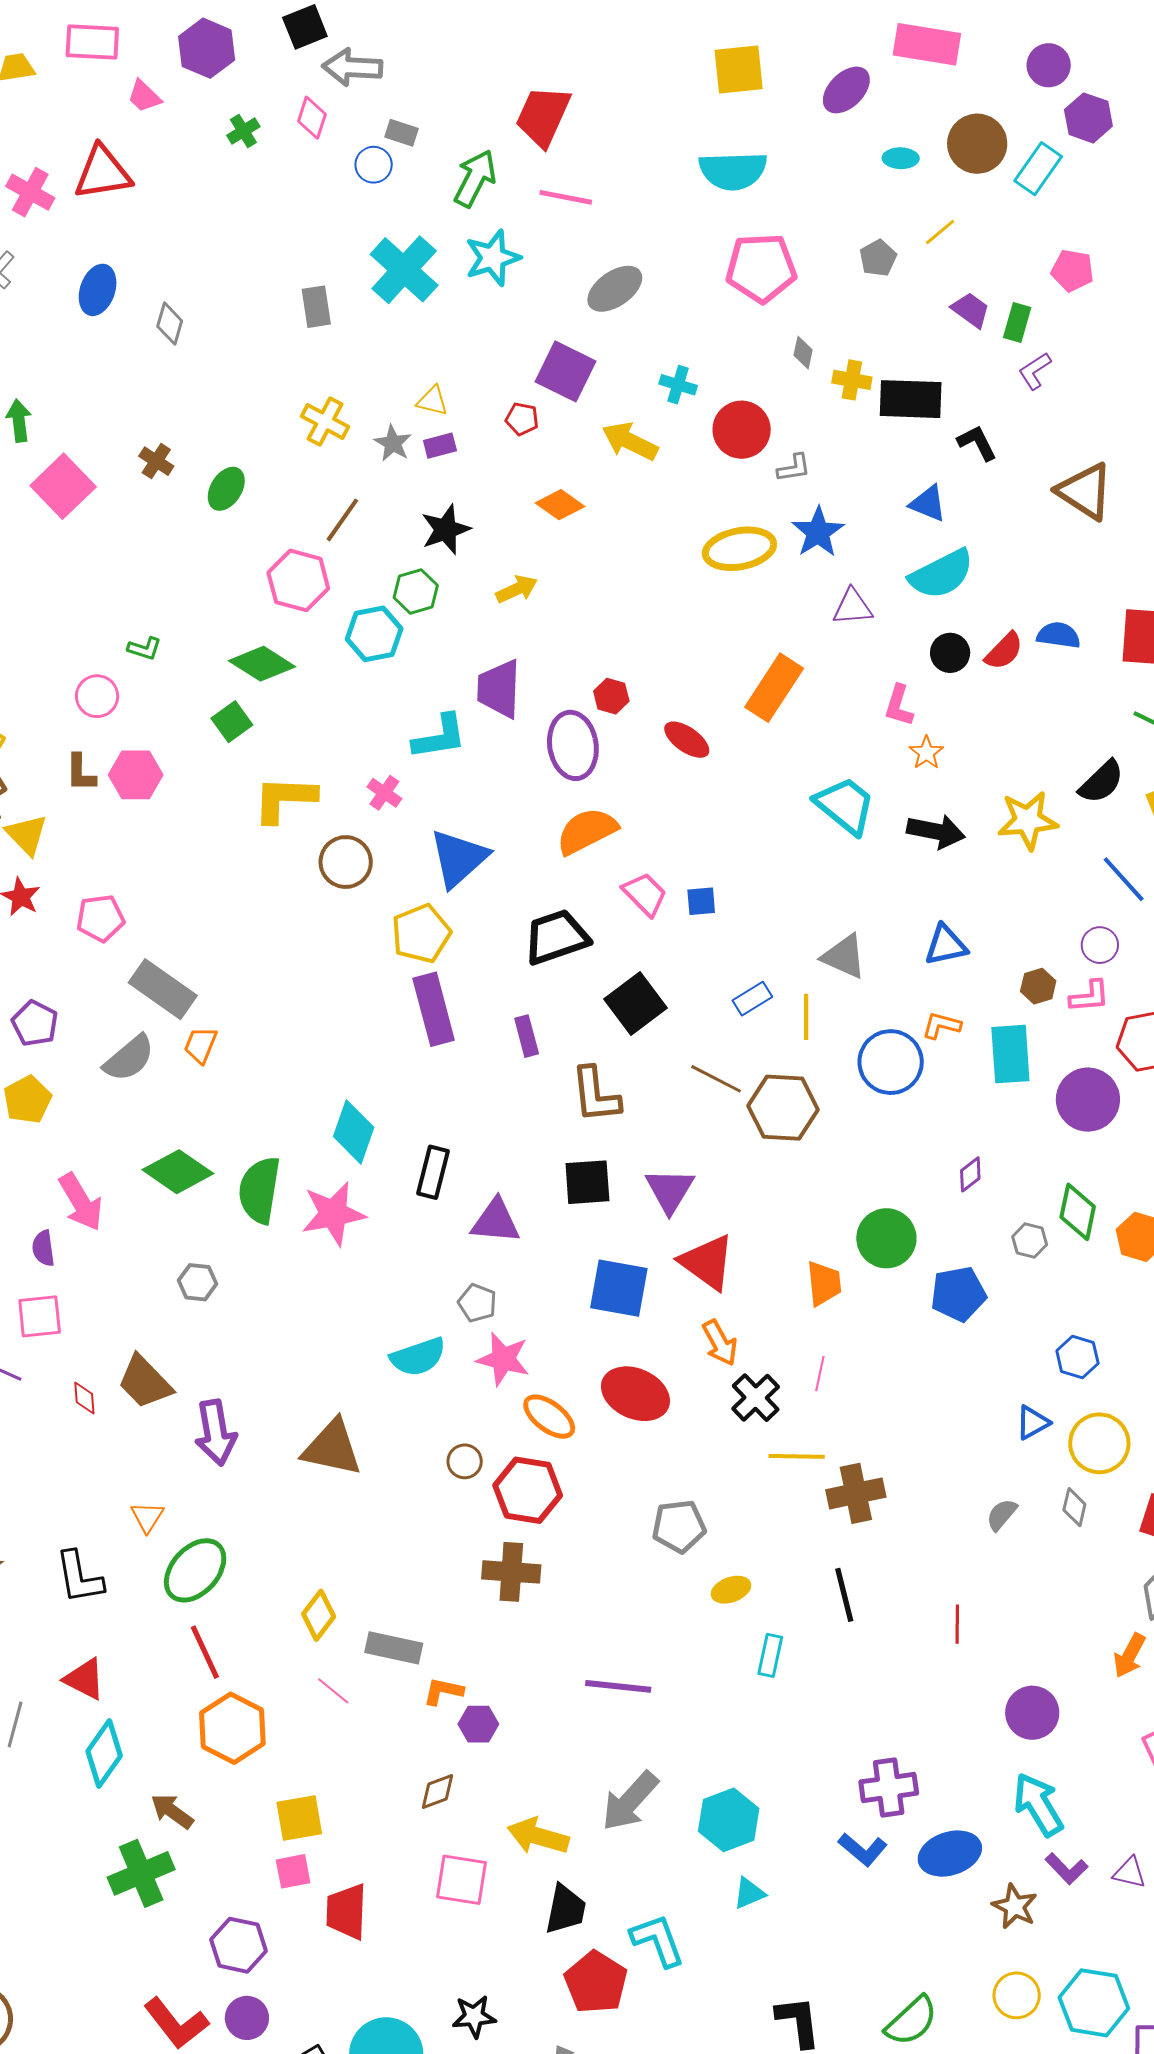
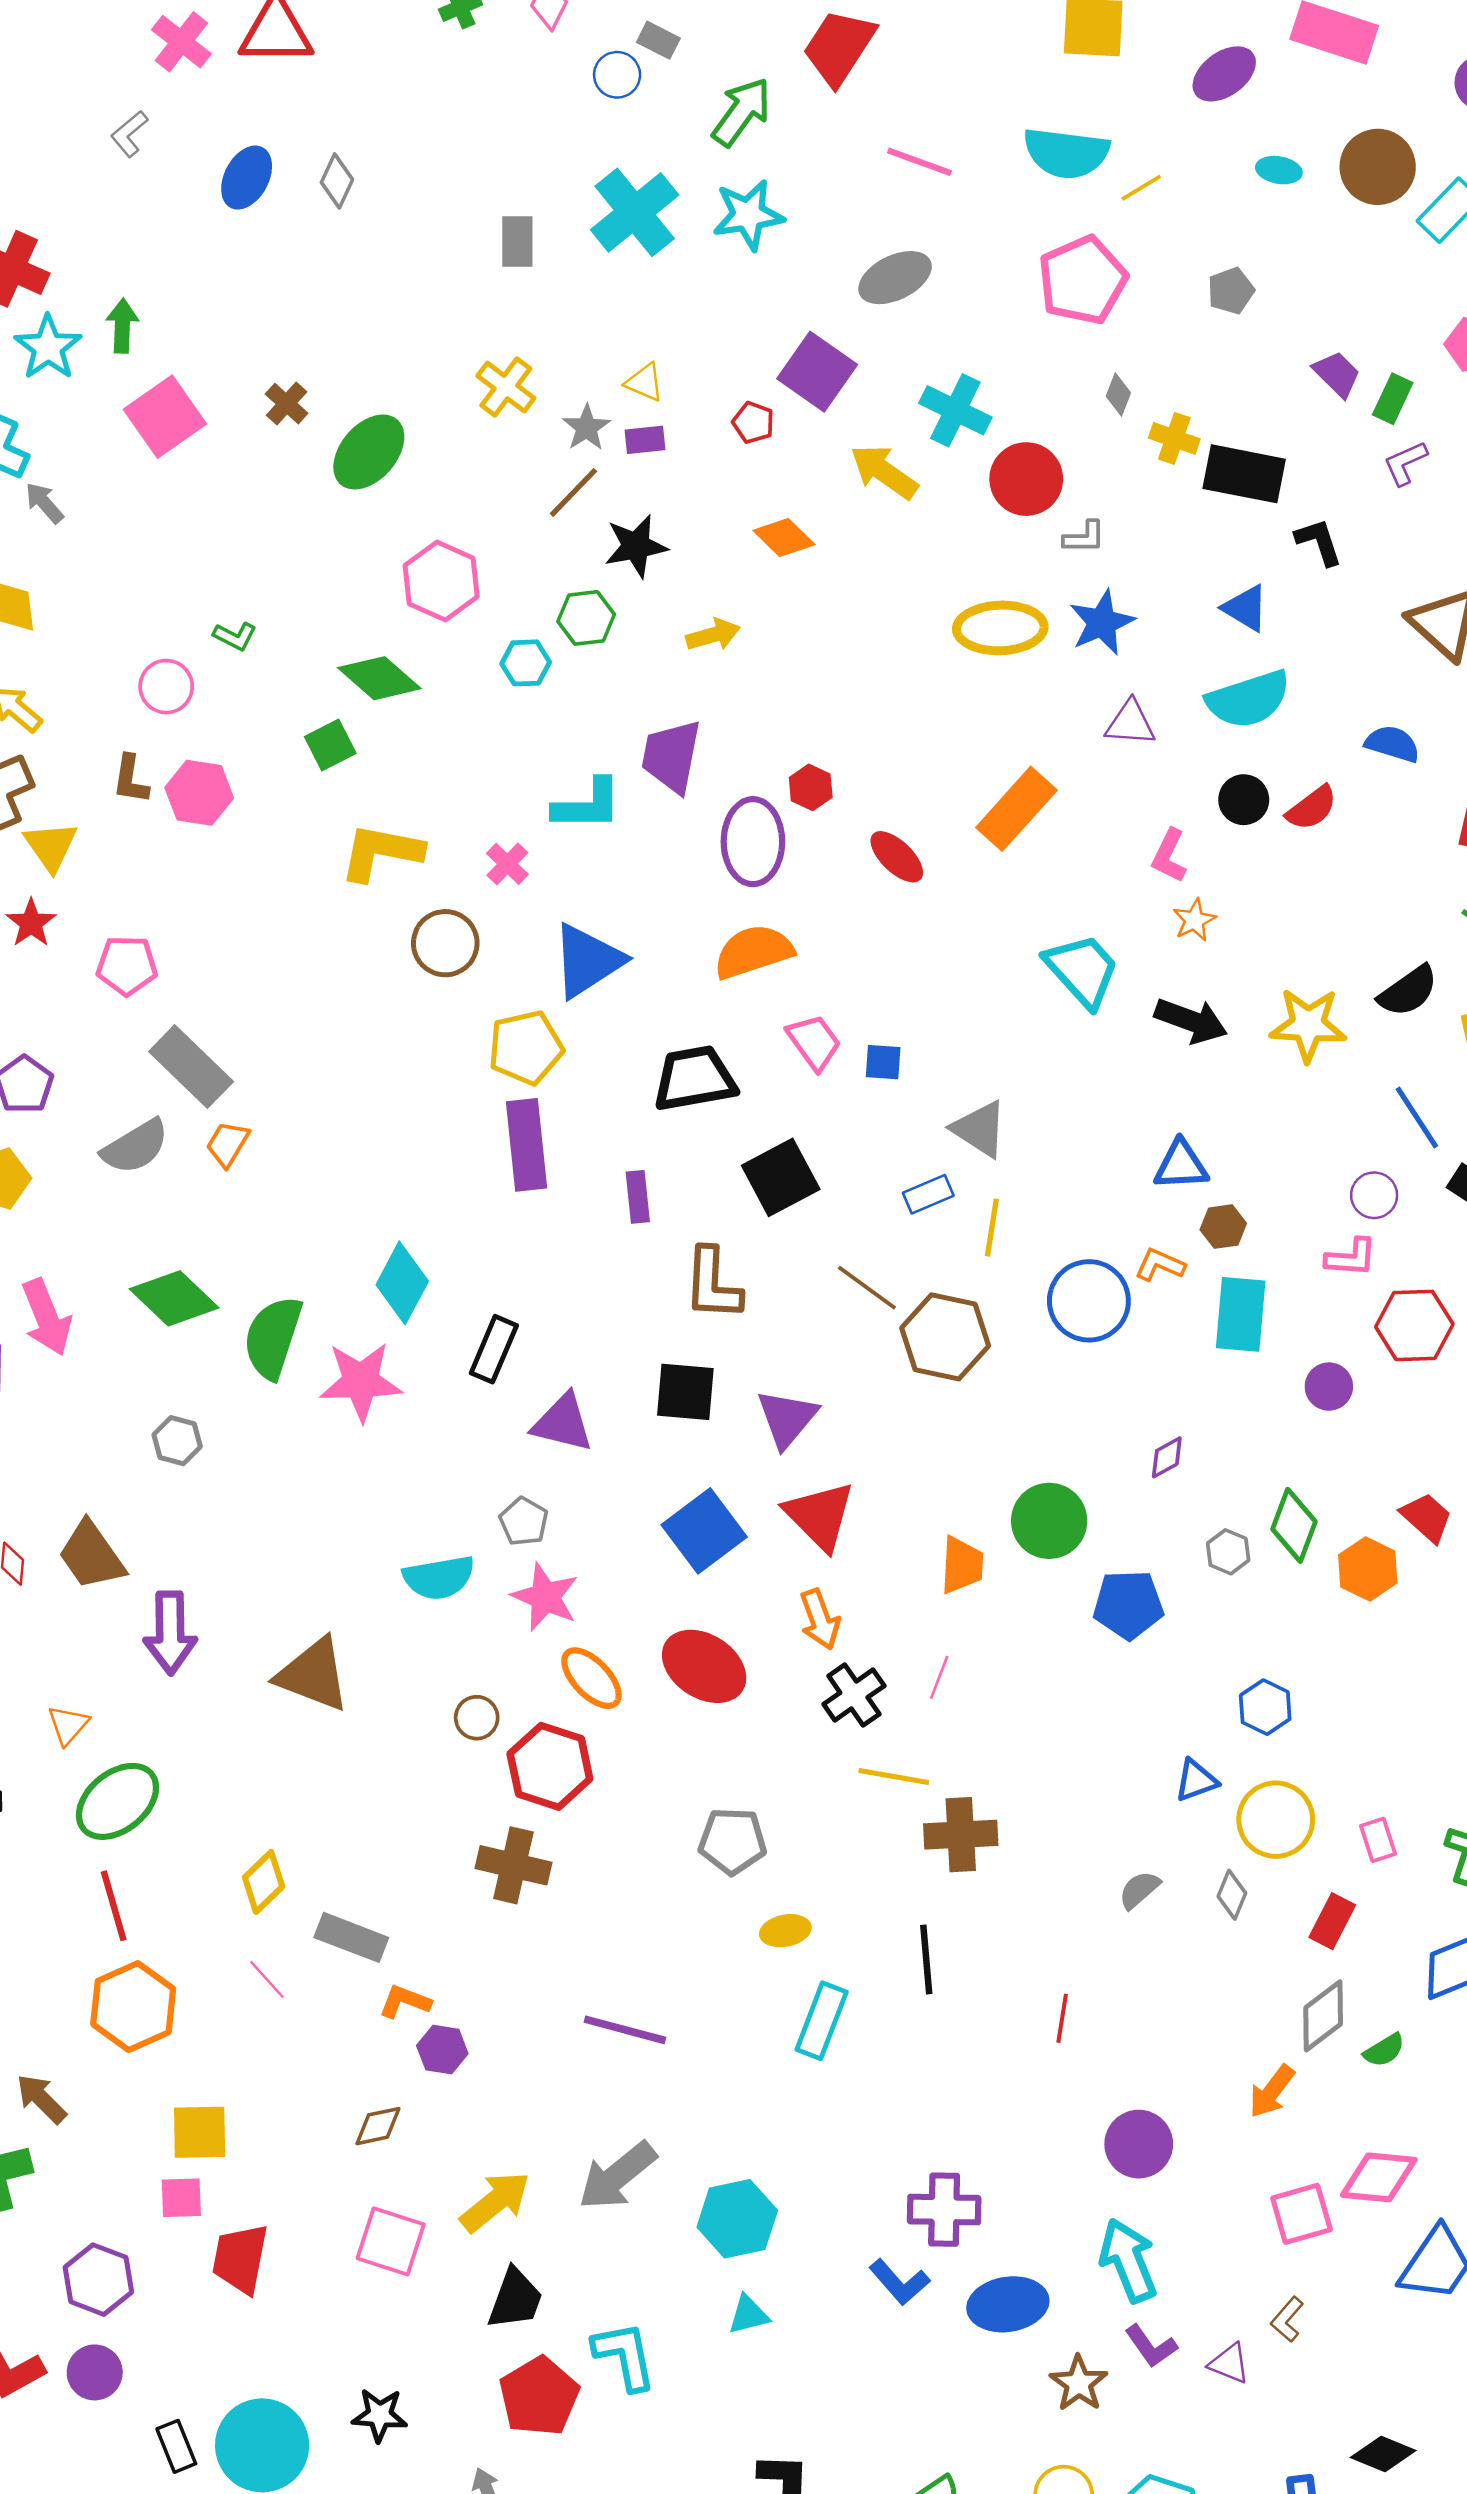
pink line: (566, 197) -> (919, 162), moved
yellow line: (940, 232) -> (1141, 188), moved
pink pentagon: (761, 268) -> (1083, 280), turned -30
gray diamond: (170, 324) -> (337, 181), moved
cyan cross: (678, 385) -> (955, 410), size x1.5
green ellipse: (226, 489) -> (369, 452), size x1.4
brown line: (342, 520) -> (573, 492), moved
cyan hexagon: (374, 634) -> (526, 663), size x0.7
blue semicircle: (1059, 635) -> (1392, 744), moved
gray triangle: (844, 957) -> (980, 1129), moved
brown hexagon: (1038, 986) -> (1223, 1227), moved
purple circle: (1088, 1100) -> (1329, 1387), size x0.6
blue square: (619, 1288) -> (704, 1531), turned 34
cyan rectangle: (770, 1655) -> (822, 2021), size x1.4
yellow arrow: (538, 1836) -> (495, 2202), turned 116

